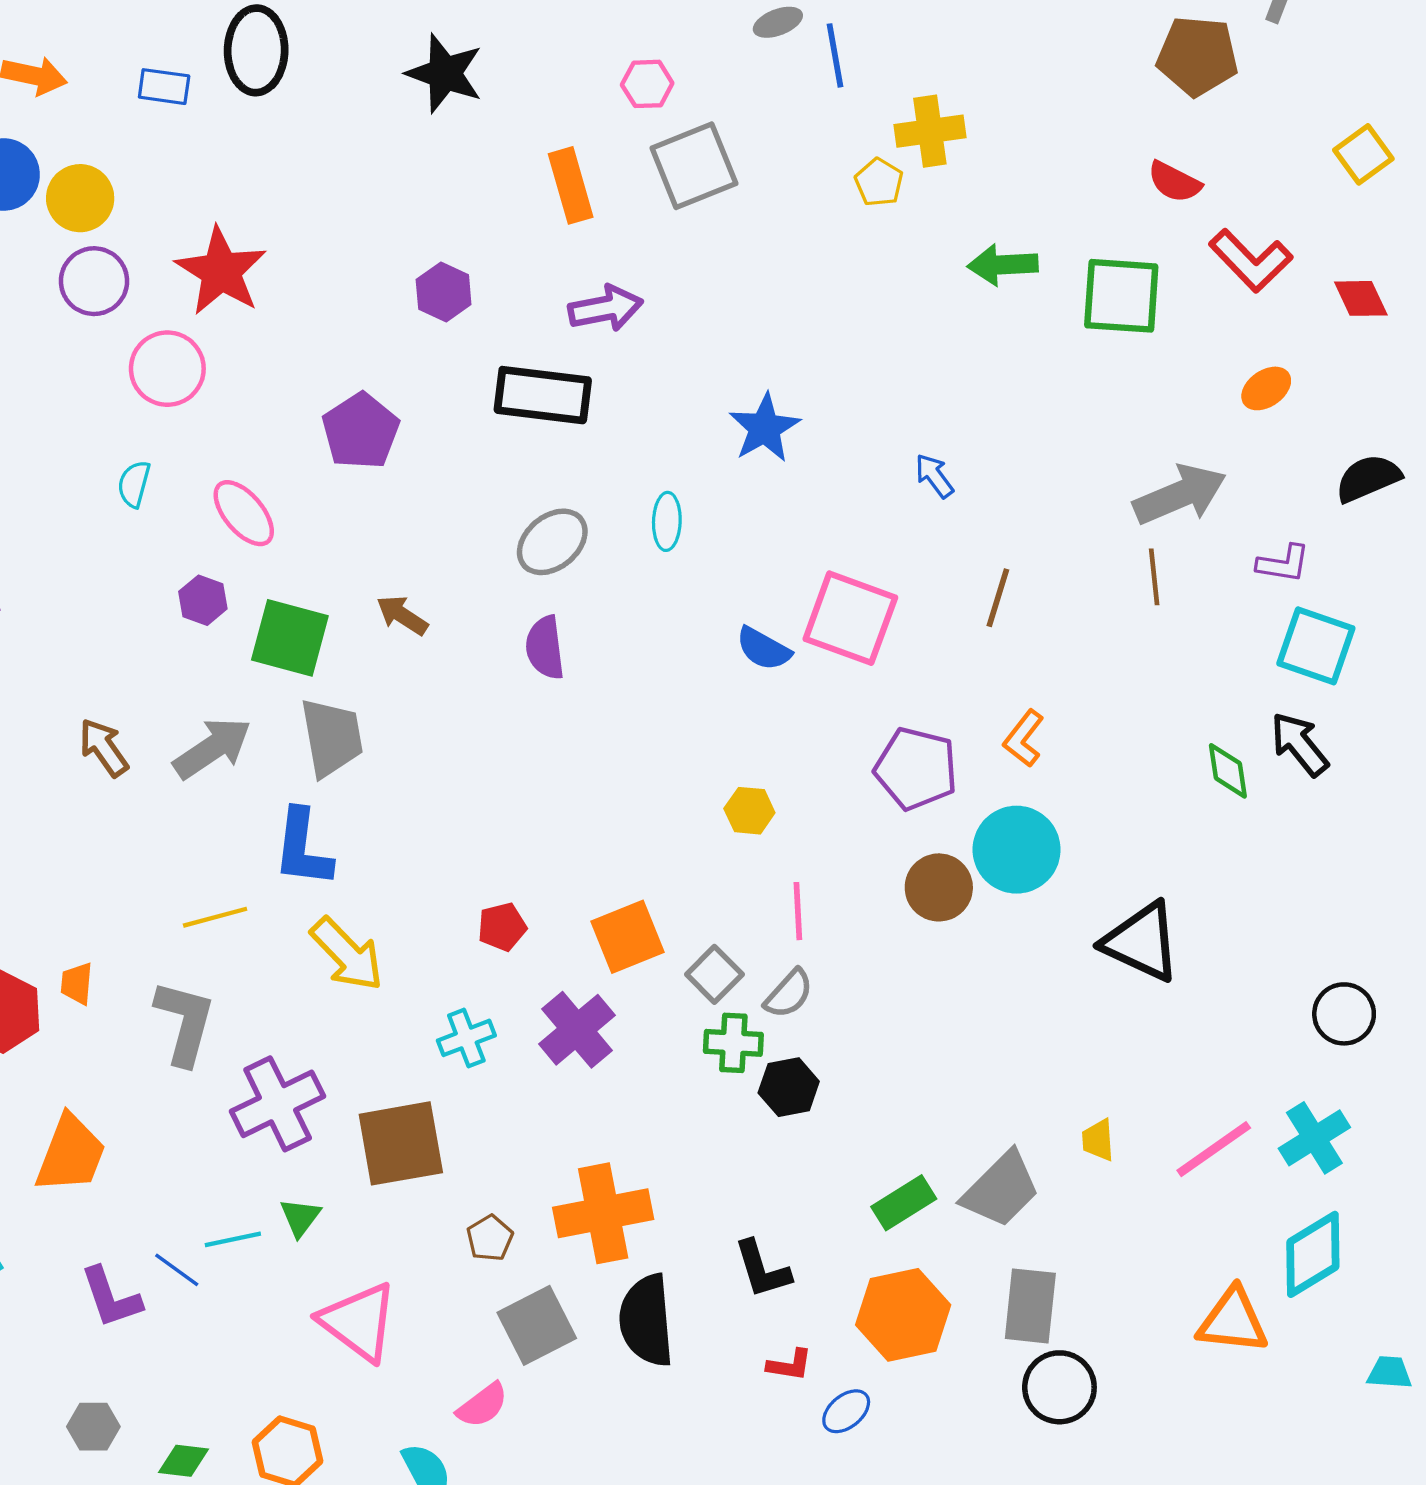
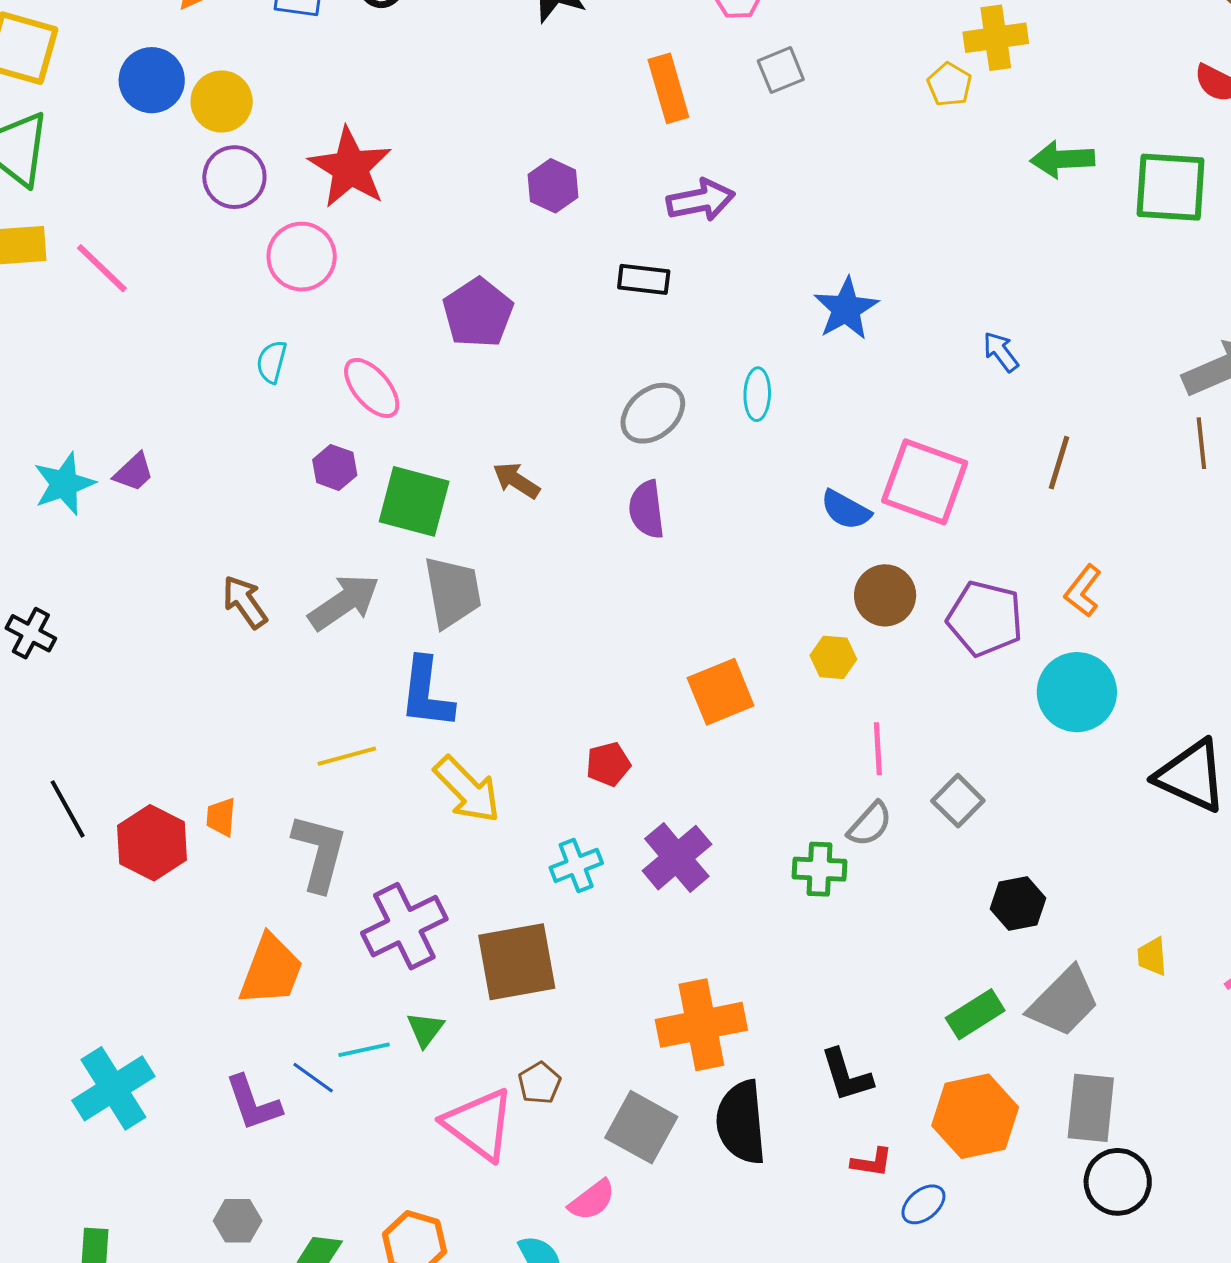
gray square: (694, 166) -> (781, 70), size x0.6
black rectangle: (543, 395) -> (644, 279), size x0.6
brown circle: (939, 887) -> (885, 595), moved
orange square: (628, 937) -> (721, 692), moved
gray square: (714, 974) -> (958, 801), moved
black hexagon: (789, 1087) -> (1018, 904), moved
orange trapezoid: (71, 1154) -> (271, 970), moved
brown pentagon: (490, 1238) -> (539, 1083), moved
gray square: (537, 1325) -> (641, 1127), turned -34

